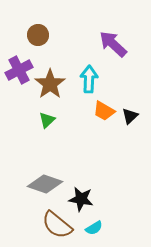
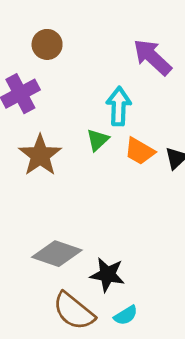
brown star: (50, 84) -> (40, 155), moved
green triangle: (47, 120) -> (98, 140), moved

